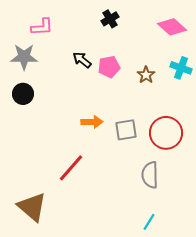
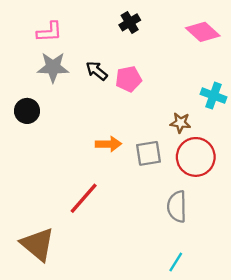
gray star: (24, 57) -> (53, 67), moved
cyan cross: (181, 68) -> (213, 96), moved
brown star: (146, 75) -> (180, 123), moved, turned -30

